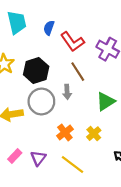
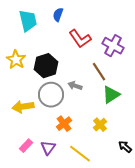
blue semicircle: (49, 28) -> (58, 15), moved
brown line: (78, 72) -> (99, 72), moved
gray arrow: (67, 92) -> (75, 86), turned 112
orange cross: (65, 132) -> (64, 124), moved

